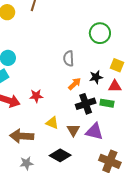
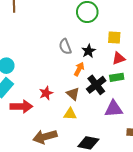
black star: (96, 77) -> (89, 51), moved
brown triangle: (73, 130) -> (73, 94), moved

